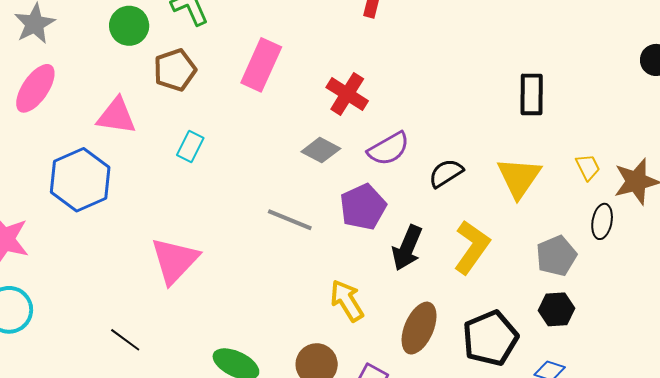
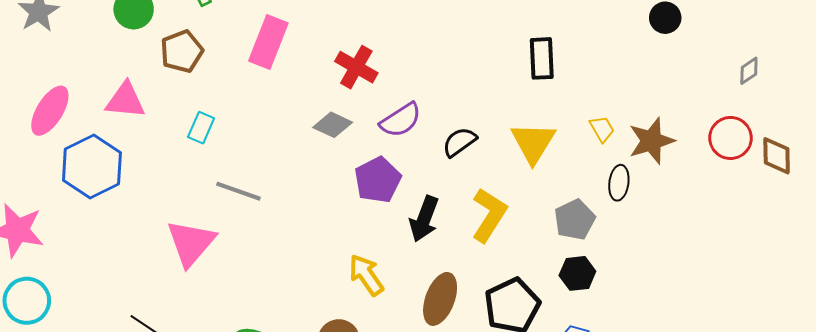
pink ellipse: (35, 88) -> (50, 111), moved
gray line: (290, 220) -> (238, 191), moved

